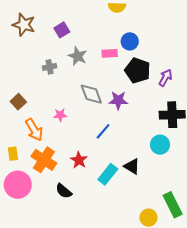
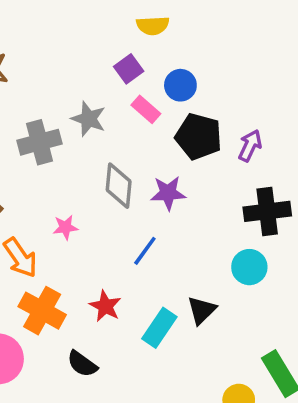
purple square: (62, 30) -> (129, 69), moved
pink rectangle: (110, 53) -> (146, 109), turned 49
gray cross: (50, 67) -> (39, 142), size x1.6
gray diamond: (91, 94) -> (119, 186), turned 30
black triangle: (132, 166) -> (202, 310), turned 48

